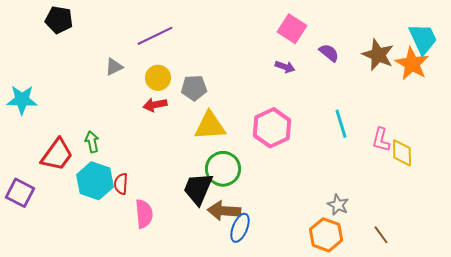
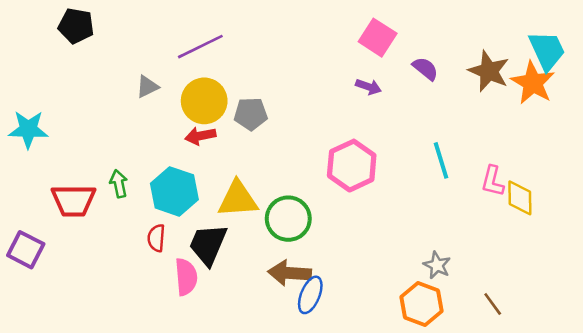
yellow circle: (158, 78) -> (204, 101), size x1.4
yellow triangle: (210, 126) -> (238, 199), moved
red trapezoid: (57, 155) -> (74, 201), turned 54
cyan hexagon: (95, 181) -> (174, 191), moved
black trapezoid: (198, 189) -> (208, 244), moved

